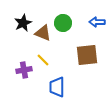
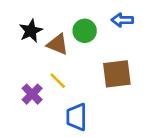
blue arrow: (97, 22) -> (122, 20), moved
purple cross: (24, 70) -> (32, 94), turned -35

